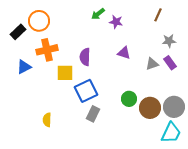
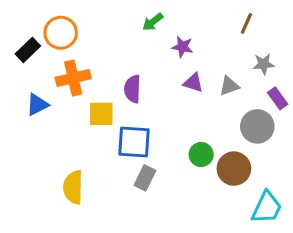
purple star: (116, 22) -> (182, 47), moved
purple rectangle: (170, 63) -> (278, 98), moved
gray triangle: (152, 64) -> (229, 86), moved
blue square: (86, 91) -> (134, 142), turned 30
gray circle: (174, 107) -> (257, 126), moved
yellow semicircle: (47, 120) -> (73, 187), size x1.5

